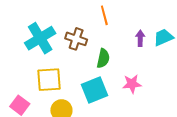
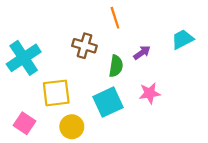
cyan cross: (40, 38) -> (24, 58), moved
purple arrow: (140, 38) -> (142, 53), moved, turned 56

